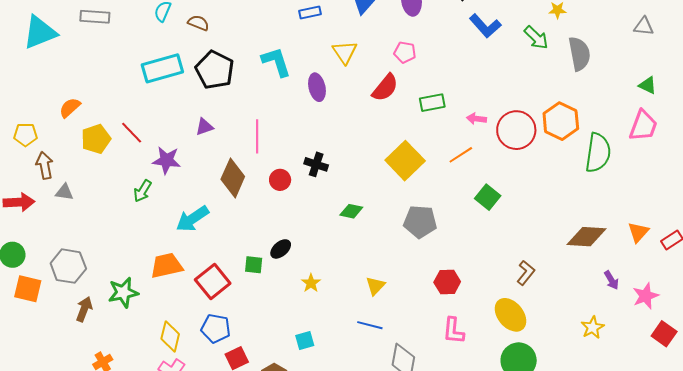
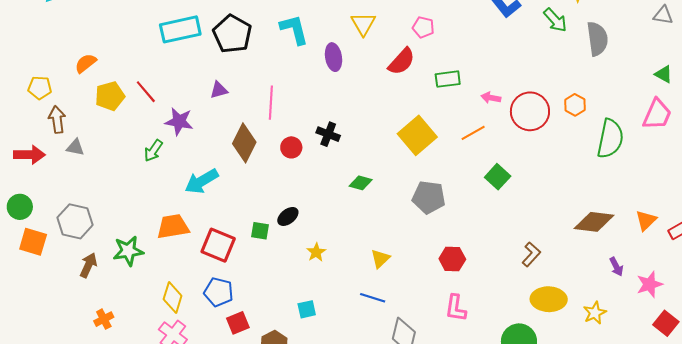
orange hexagon: (561, 121) -> (575, 105), size x0.6
red square: (213, 282) -> (218, 245), turned -32
yellow ellipse: (511, 315) -> (549, 299), moved, turned -52

